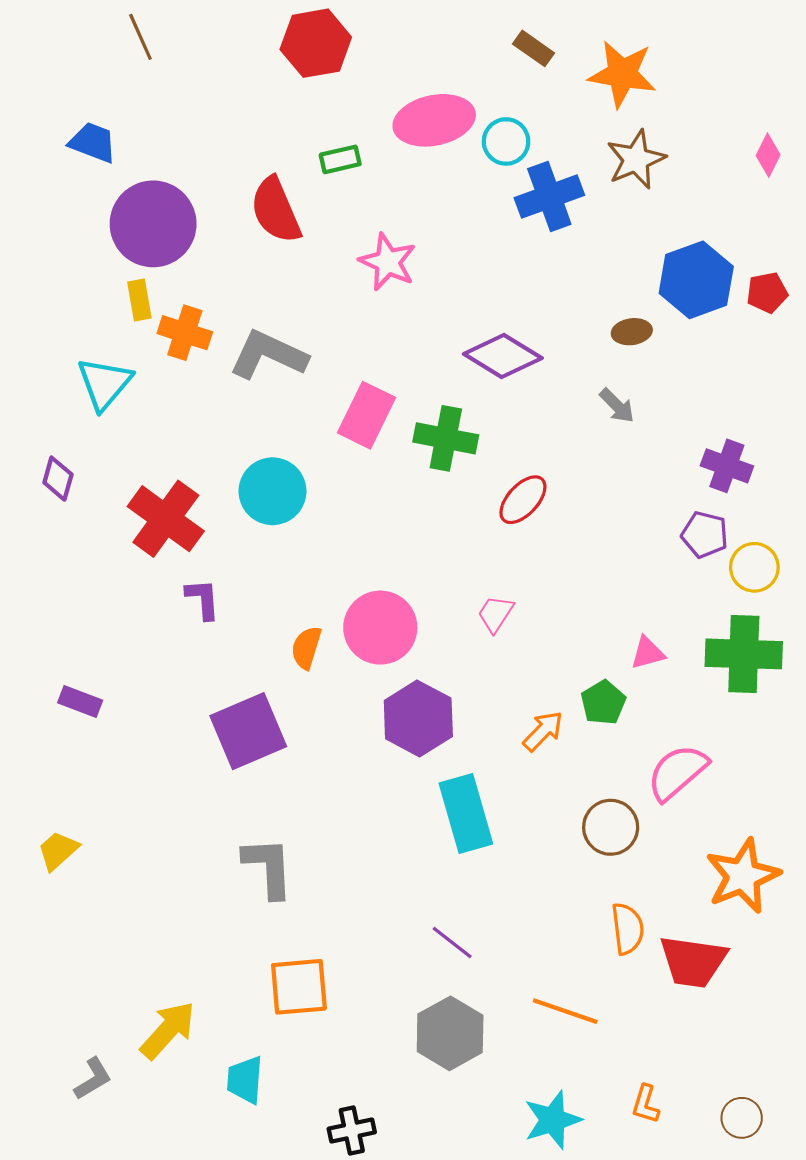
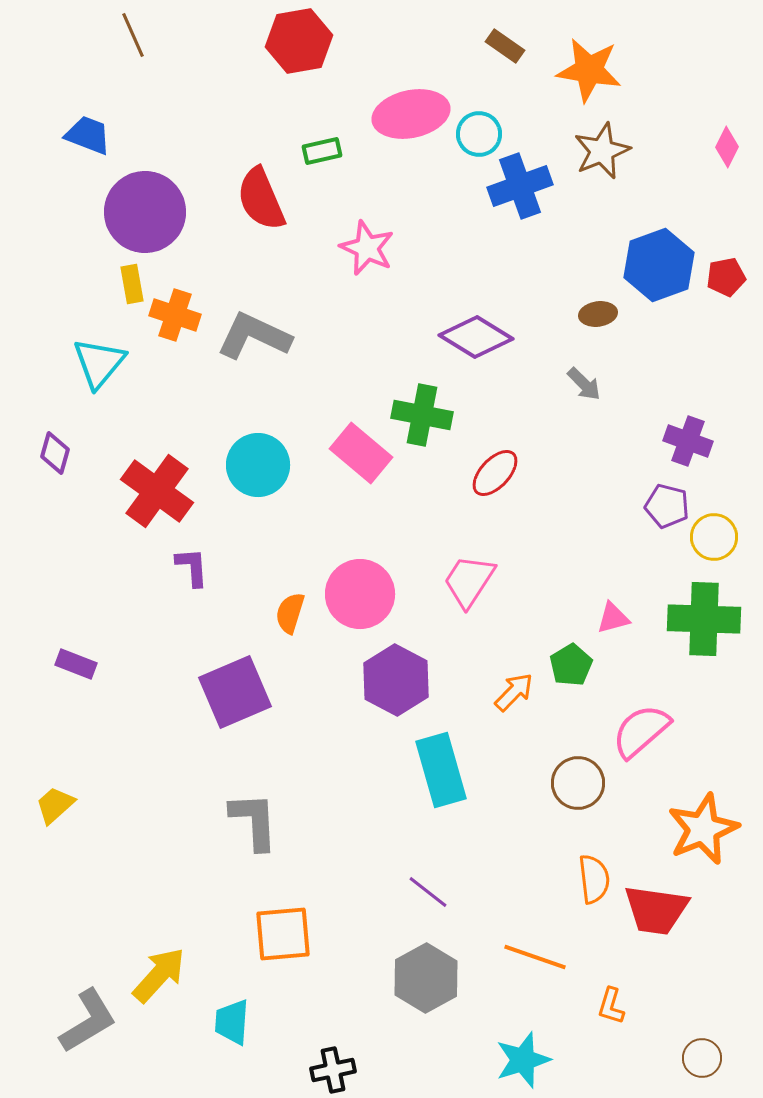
pink rectangle: (367, 415) -> (361, 453), moved, turned -76
pink trapezoid: (495, 614) -> (469, 581), size x1.5
gray L-shape: (93, 1079) -> (88, 1021), size x1.6
orange L-shape: (646, 1104) -> (611, 1006), moved

